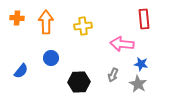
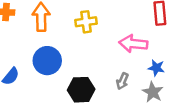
blue circle: (51, 58) -> (47, 61), size x1.5

